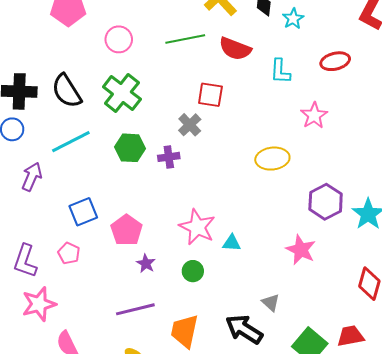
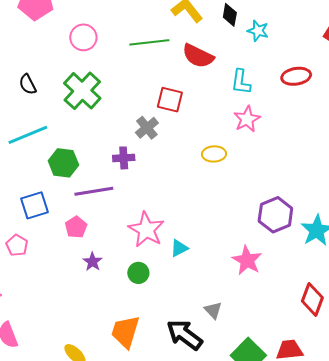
cyan star: (293, 19) -> (258, 31), turned -30
black semicircle: (67, 91) -> (28, 84), size x0.6
pink star: (314, 115) -> (247, 119), moved
green hexagon: (130, 148) -> (63, 163), moved
yellow ellipse: (272, 159) -> (214, 154), moved, size x0.7
pink pentagon: (127, 230) -> (76, 227), size x0.7
cyan triangle: (232, 243) -> (179, 248), turned -36
purple line: (135, 309) -> (94, 191), moved

